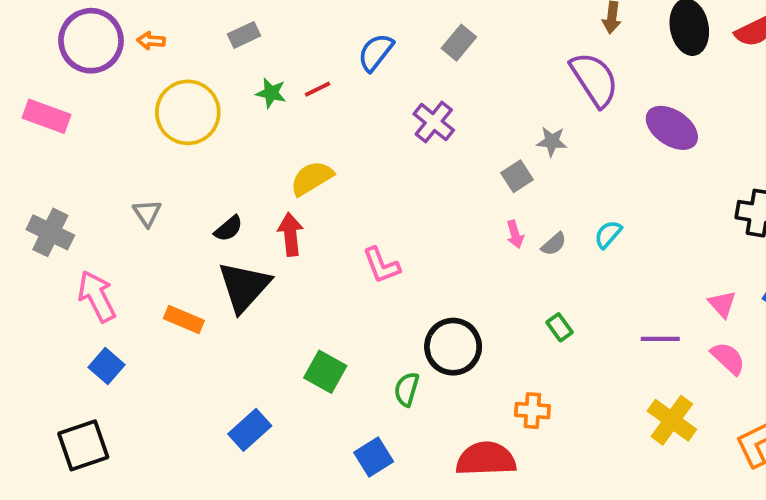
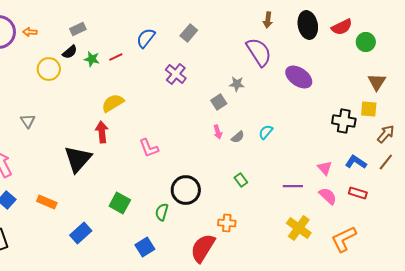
yellow circle: (188, 112) -> (49, 69), size x0.7
black semicircle: (228, 229) -> (70, 52), moved
orange rectangle: (184, 320) -> (47, 202), moved
red semicircle: (486, 459) -> (203, 248), turned -56

